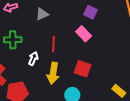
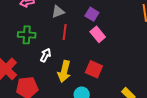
purple square: (90, 12) -> (92, 14), moved
red line: (54, 44) -> (65, 32), moved

